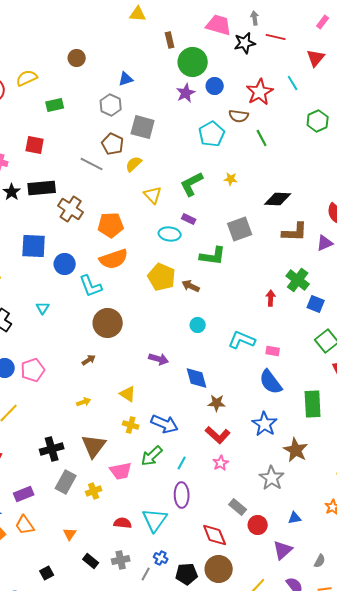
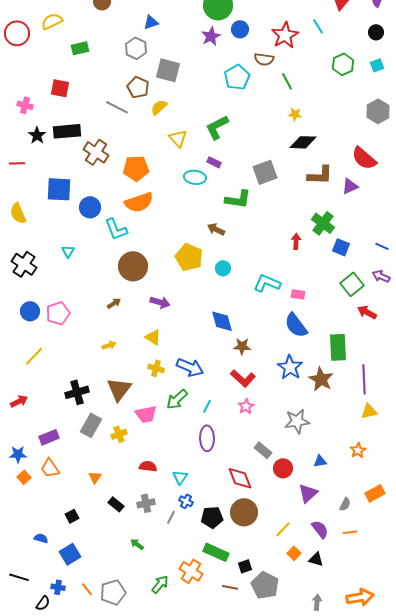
yellow star: (231, 179) -> (295, 114), moved
yellow pentagon: (162, 277) -> (189, 257), moved
purple arrow: (159, 359) -> (160, 302), moved
brown star: (296, 450) -> (321, 379), moved
gray star: (272, 478) -> (297, 421), turned 30
cyan triangle: (155, 520) -> (180, 477), moved, size x0.6

